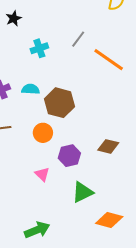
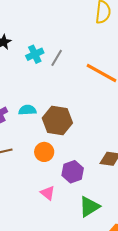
gray line: (78, 39) -> (57, 58), moved
cyan cross: (39, 48) -> (35, 54), moved

